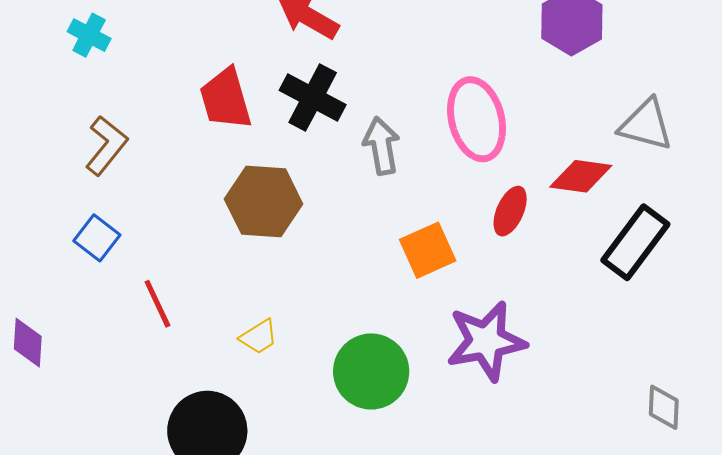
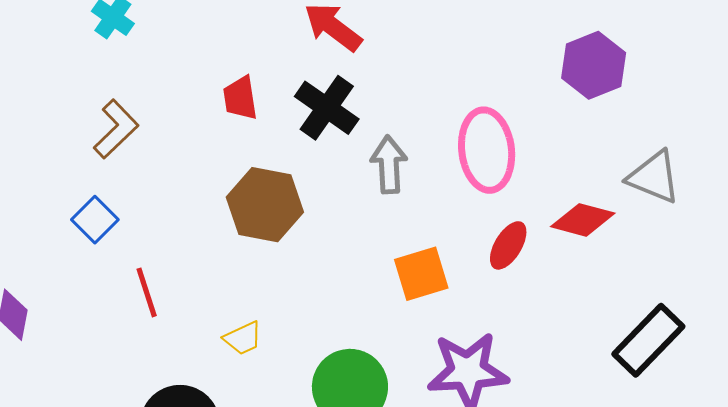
red trapezoid: (226, 99) -> (240, 98), size x0.7
black rectangle: (635, 242) -> (648, 340), moved

